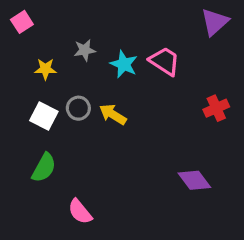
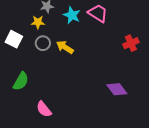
yellow star: (45, 69) -> (38, 22), moved
white square: (44, 116) -> (14, 39), moved

